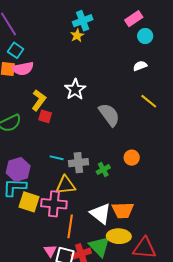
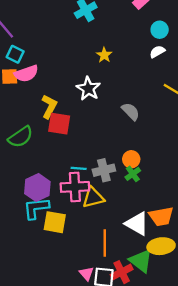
yellow star: (77, 36) -> (104, 55), moved
cyan circle: (145, 36) -> (160, 30), moved
gray semicircle: (109, 115) -> (131, 111), size x0.7
red square: (45, 116) -> (59, 124), size x1.5
orange circle: (132, 158) -> (131, 159), moved
pink cross: (54, 204) -> (75, 187), moved

